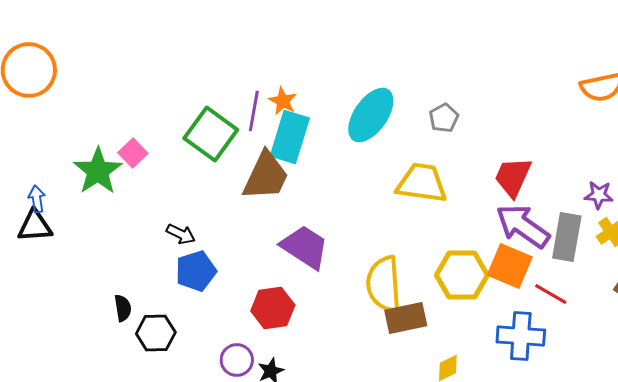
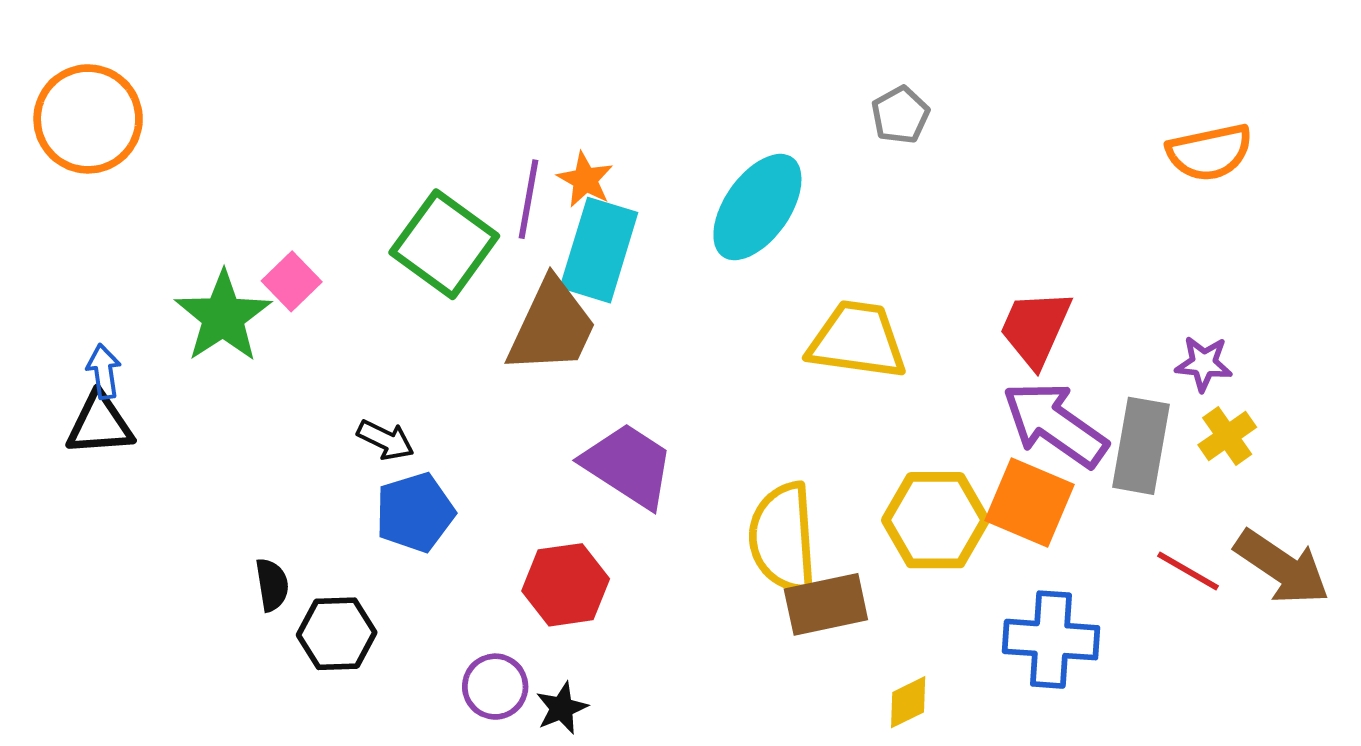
gray pentagon: (444, 118) -> (900, 115), moved
red line: (551, 294) -> (1188, 571), moved

